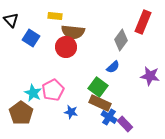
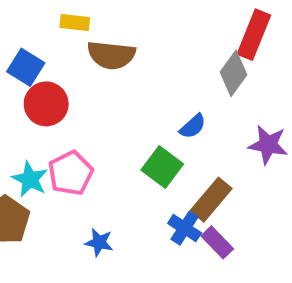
gray diamond: (121, 40) -> (233, 73), moved
red circle: (66, 47) -> (46, 104), moved
brown rectangle: (100, 103) -> (211, 200), moved, turned -75
blue star: (71, 112) -> (99, 242), moved

